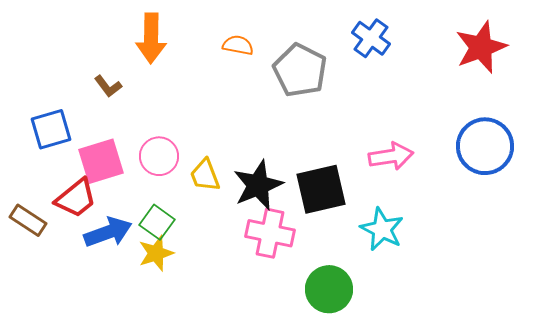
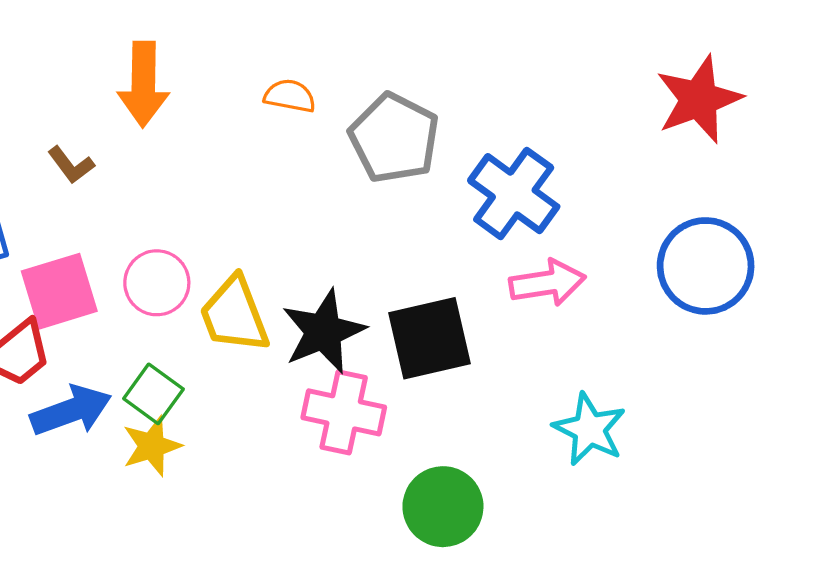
blue cross: (371, 38) -> (514, 194), moved, size x1.4
yellow trapezoid: (205, 175) -> (234, 315), size x1.4
cyan star: (382, 229) -> (589, 429), moved

